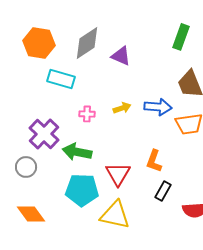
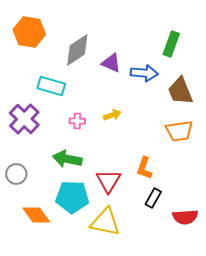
orange hexagon: (39, 43) -> (29, 32), moved
blue arrow: (158, 107) -> (144, 73), moved
purple cross: (44, 134) -> (24, 119), moved
orange diamond: (31, 214) -> (36, 215), moved

